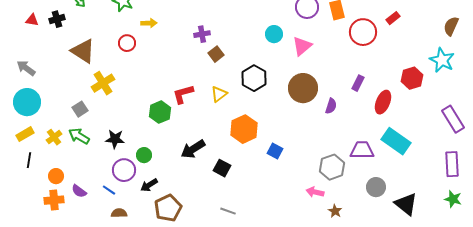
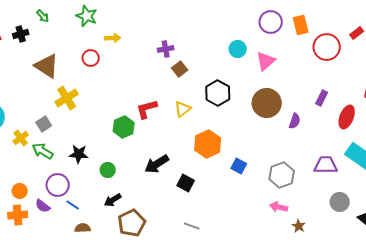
yellow cross: (54, 137) -> (21, 138), moved
gray hexagon: (332, 167) -> (282, 175), moved
purple circle: (124, 170) -> (58, 185), moved

